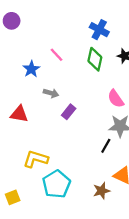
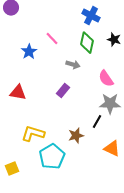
gray arrow: (51, 93) -> (73, 65), moved
brown star: (101, 191) -> (76, 136), moved

